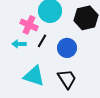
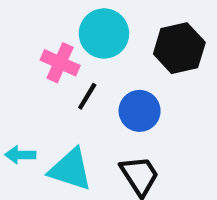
cyan arrow: (19, 44) -> (20, 155), moved

